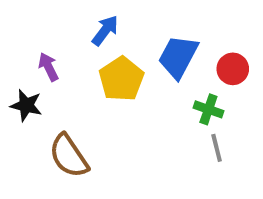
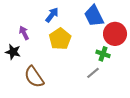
blue trapezoid: (178, 57) -> (94, 16), moved, turned -55
red circle: (233, 69) -> (115, 34), size x1.5
gray line: (217, 148) -> (93, 73), moved, turned 64

